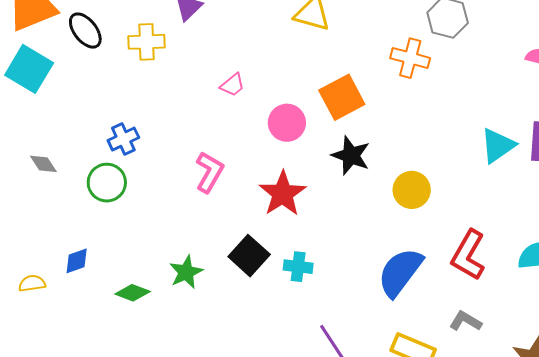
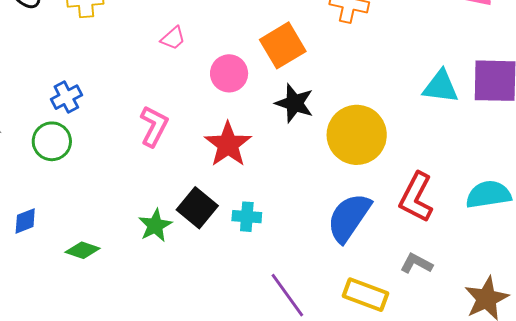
cyan triangle: (498, 146) -> (441, 87), turned 45
yellow circle: (412, 190) -> (357, 135), size x1.6
green star: (186, 272) -> (155, 225), moved

